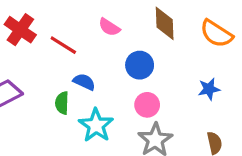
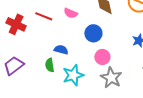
red line: (63, 45) -> (44, 16), moved
cyan star: (96, 125) -> (73, 75), turned 30

